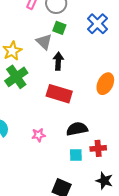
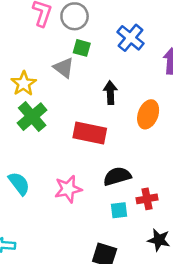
black arrow: (58, 61) -> (110, 93), moved
pink star: (39, 135) -> (68, 189), size x1.5

